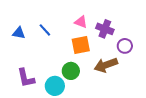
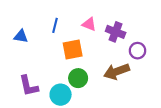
blue line: (45, 30) -> (55, 25), moved, turned 56
orange square: (81, 45) -> (73, 50), moved

